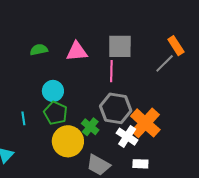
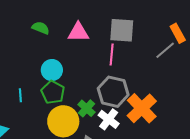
green semicircle: (39, 50) -> (41, 28), turned 30
white cross: (127, 137) -> (109, 119), moved

